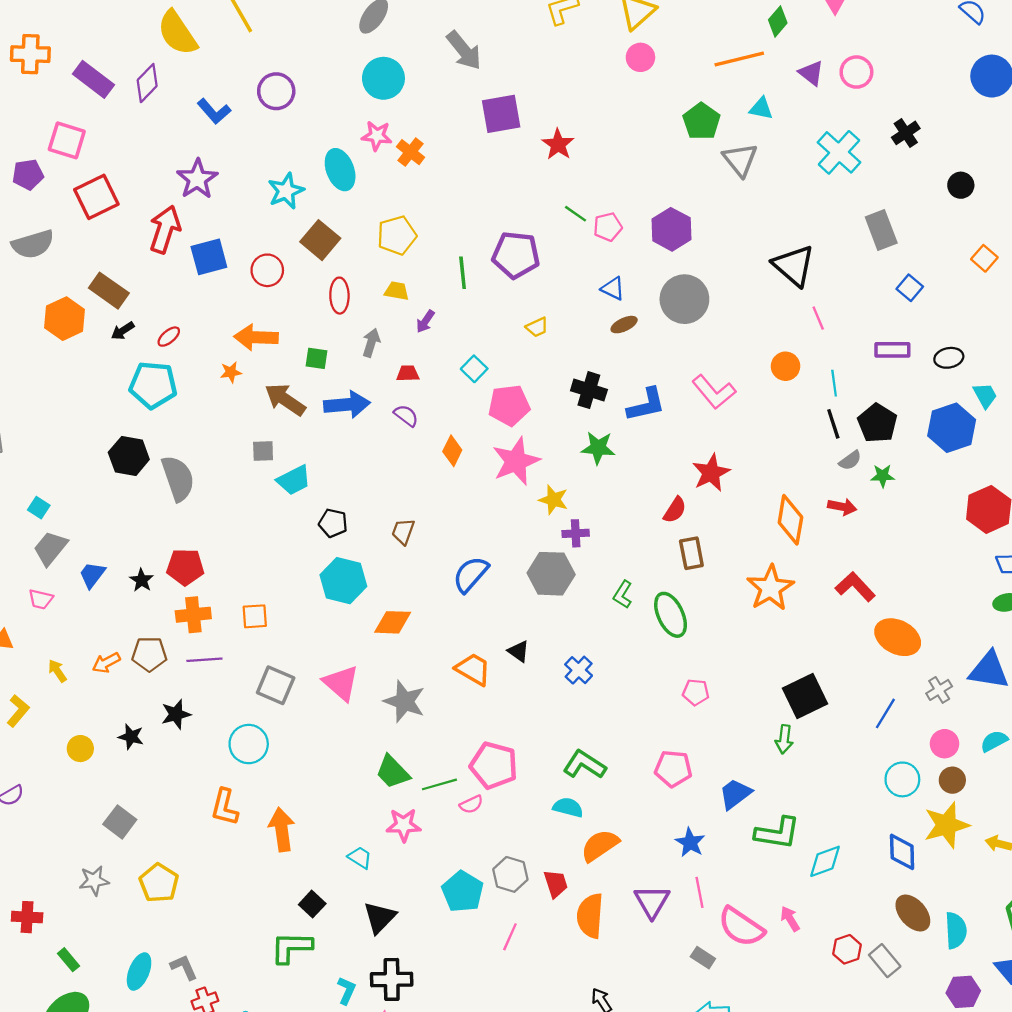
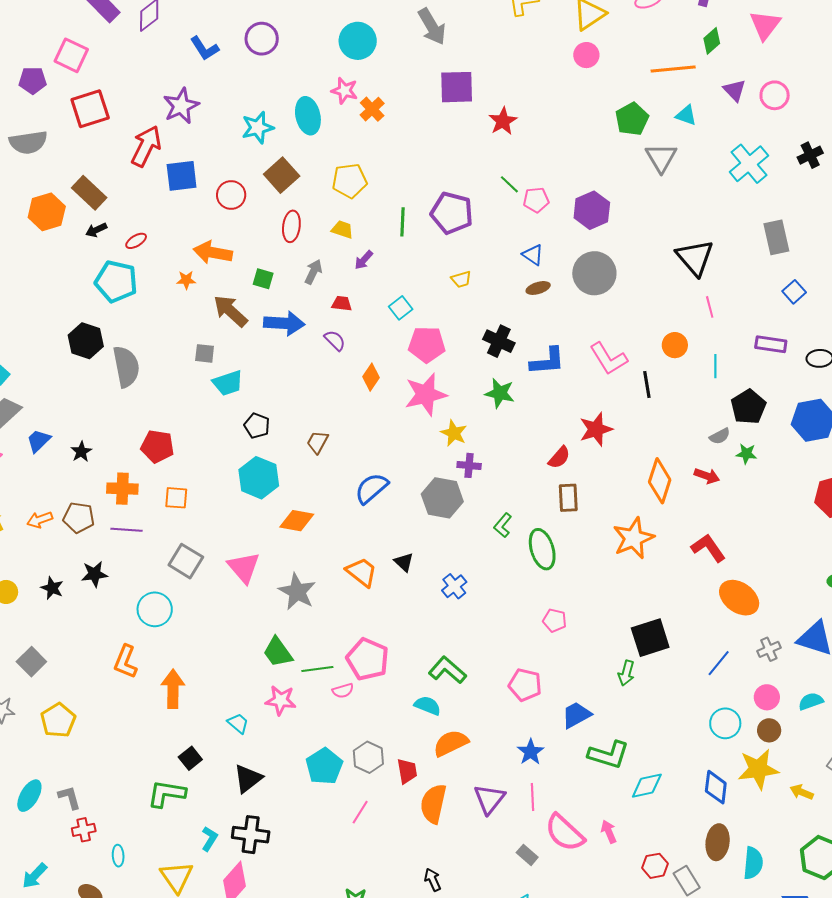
black line: (833, 424) -> (647, 384), moved
red pentagon: (185, 567) -> (157, 446), moved
brown ellipse: (913, 913) -> (718, 842), turned 40

